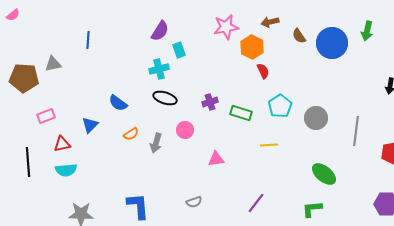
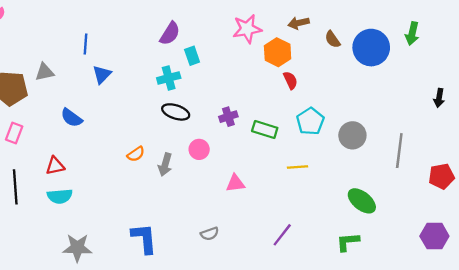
blue semicircle: (118, 103) -> (71, 118), moved
pink rectangle: (46, 116) -> (14, 133), moved, turned -48
blue triangle: (90, 125) -> (102, 74), moved

